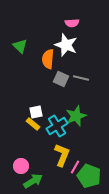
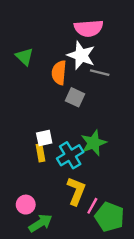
pink semicircle: (72, 23) -> (89, 28), size x1.6
gray line: (81, 78) -> (100, 73), moved
yellow rectangle: (33, 124) -> (40, 153), turned 40

